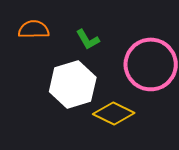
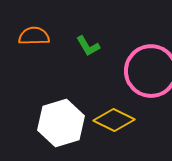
white hexagon: (73, 84) -> (61, 123), moved

